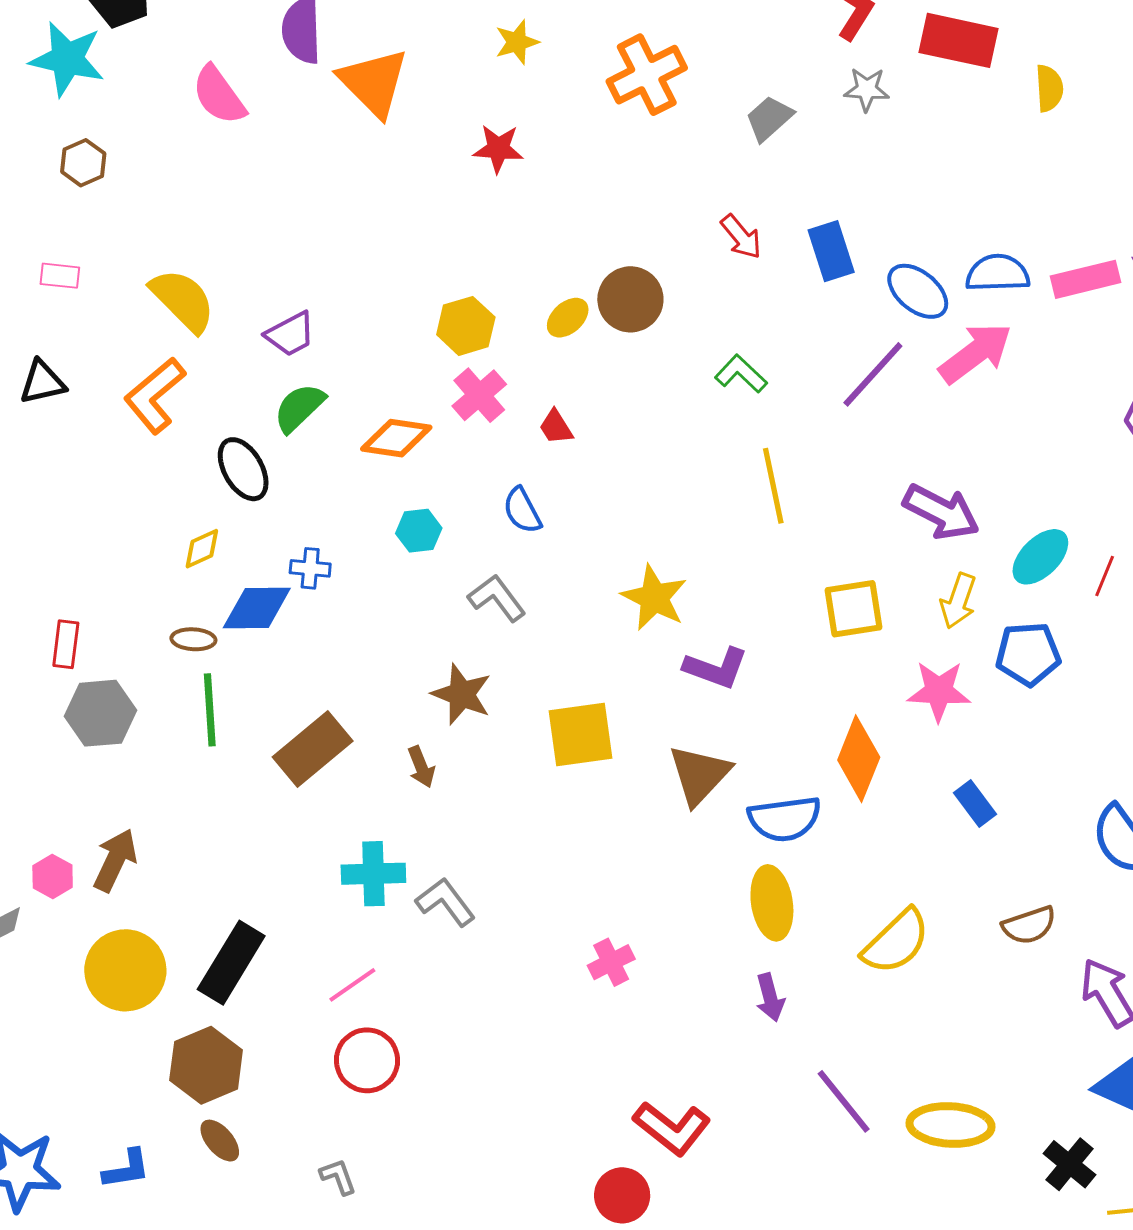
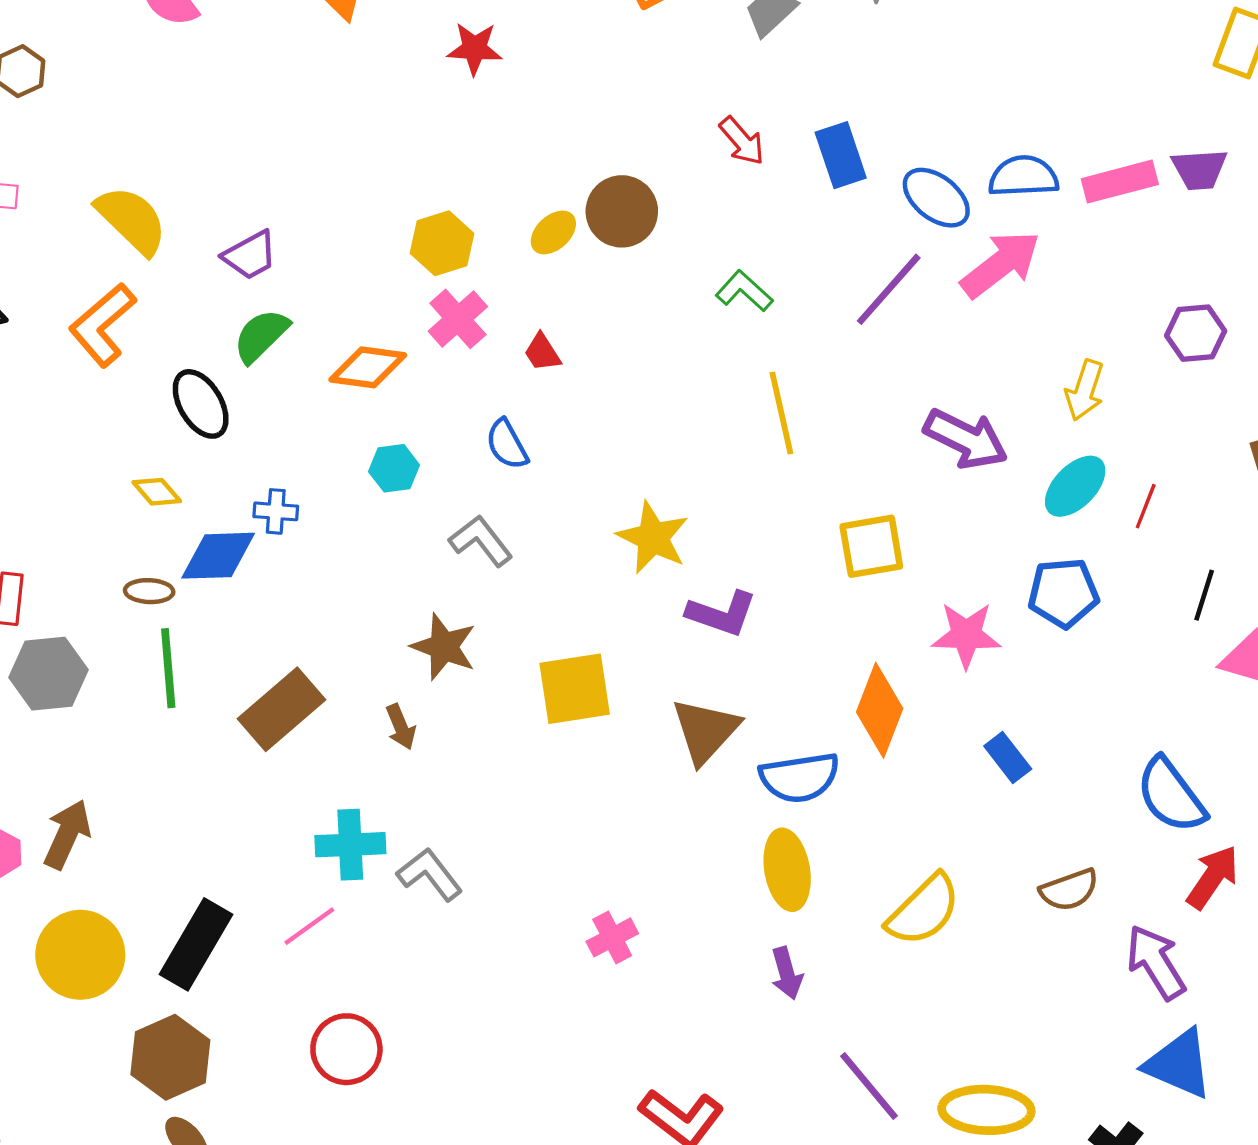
yellow diamond: (202, 549) -> (157, 492), turned 75
yellow arrow: (958, 601) -> (1085, 390), moved
pink line: (352, 985) -> (309, 926), moved

